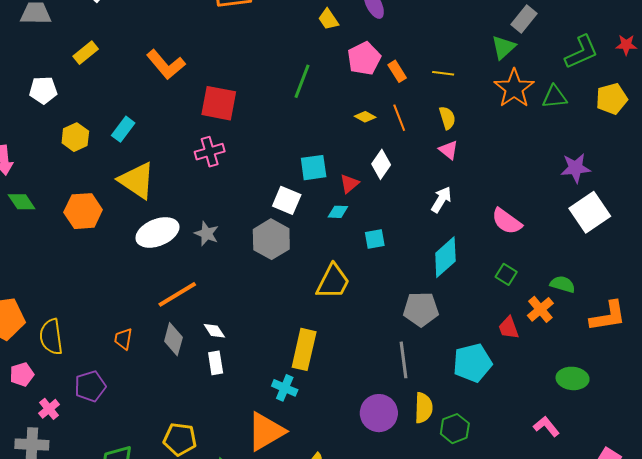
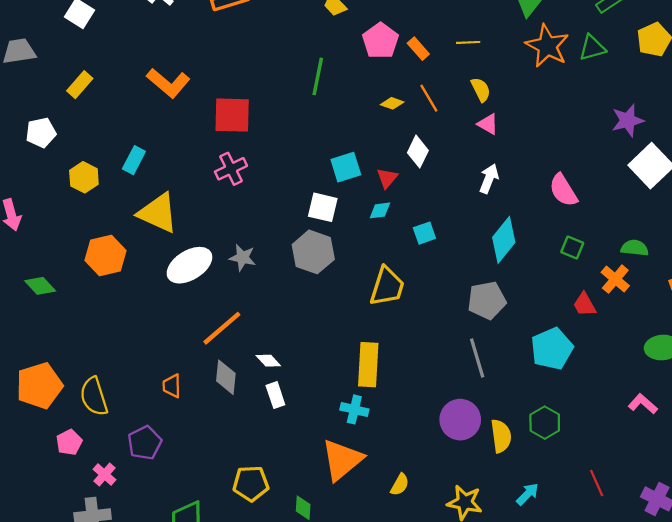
green diamond: (22, 202) -> (40, 286), moved
pink semicircle: (507, 221) -> (563, 190), turned 32
yellow semicircle: (423, 408) -> (501, 436), moved

